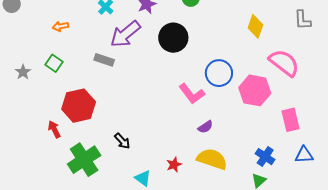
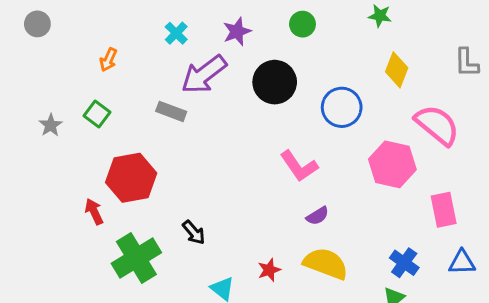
orange arrow: (60, 26) -> (108, 60), turned -56
blue circle: (219, 73) -> (342, 107), moved

